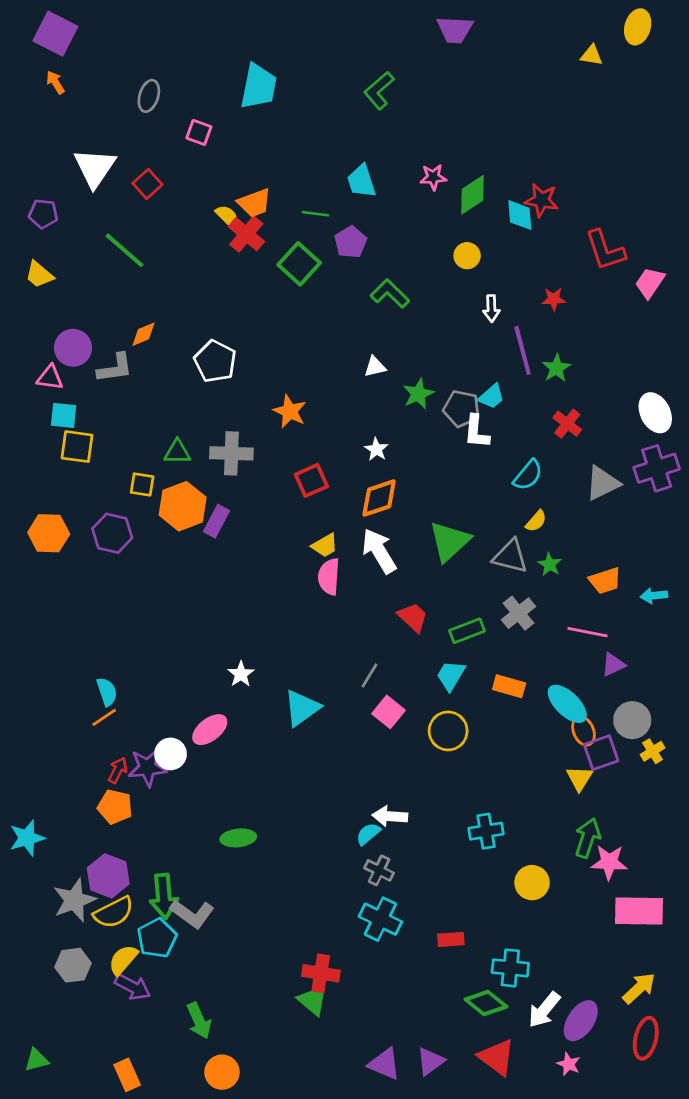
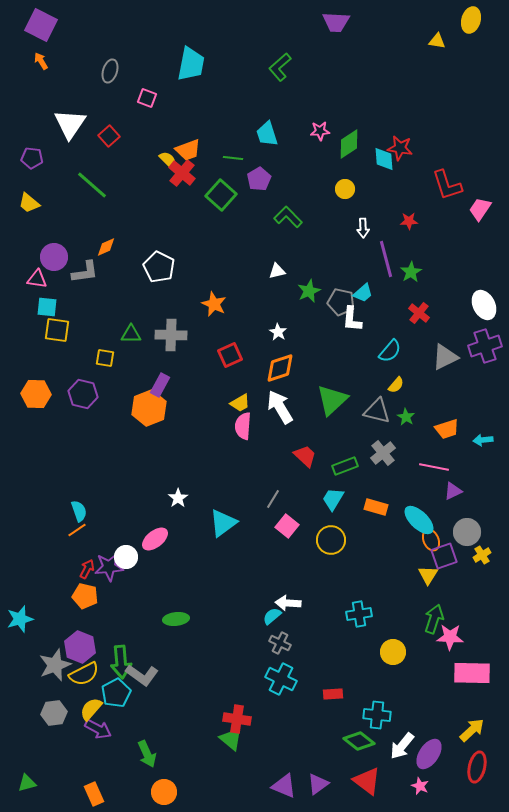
orange hexagon: (183, 506) -> (149, 408), moved

